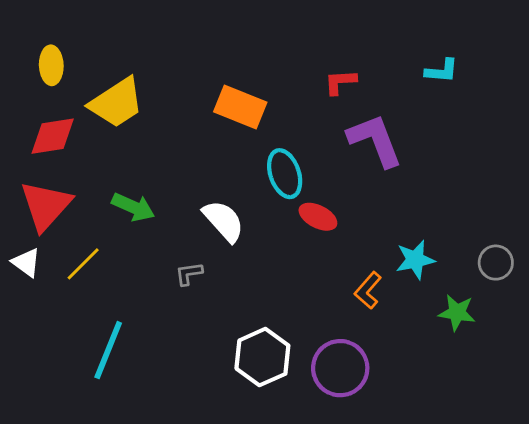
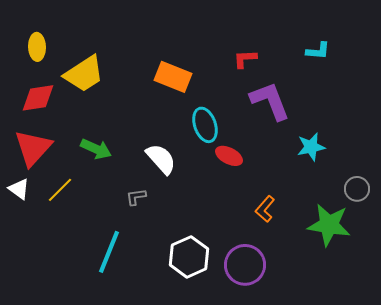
cyan star: (415, 260) -> (311, 147), moved
green star: (457, 313) -> (329, 225), size x1.6
cyan line: (108, 350) -> (109, 252), moved

